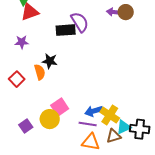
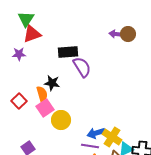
purple semicircle: (80, 22) -> (82, 67), moved
purple star: (22, 42) -> (19, 54), moved
pink square: (60, 107) -> (45, 108), moved
yellow circle: (50, 119) -> (61, 120), moved

